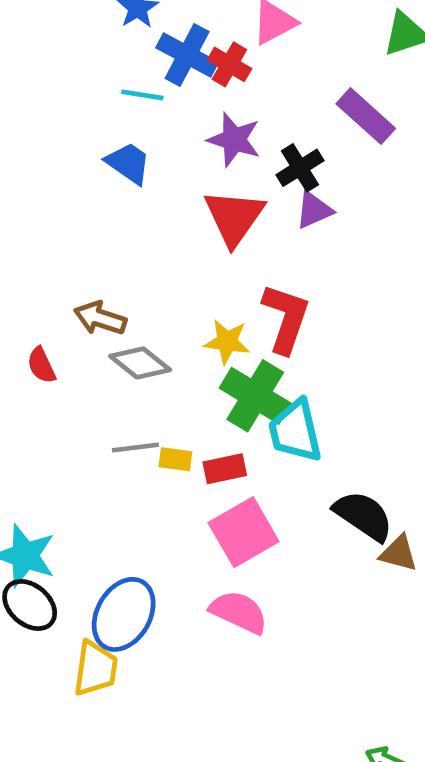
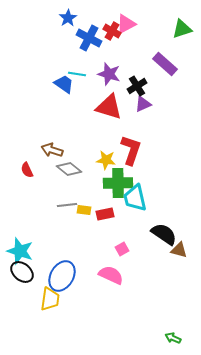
red cross: (229, 64) -> (112, 31), moved
cyan line: (142, 95) -> (77, 74), moved
red triangle: (234, 217) -> (109, 107), turned -48
green cross: (255, 396) -> (118, 183), turned -32
pink square: (244, 532) -> (122, 249), moved, size x0.5

